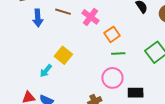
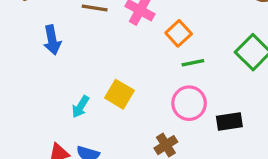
blue arrow: (38, 18) -> (52, 40), moved
yellow square: (63, 55) -> (119, 94), moved

